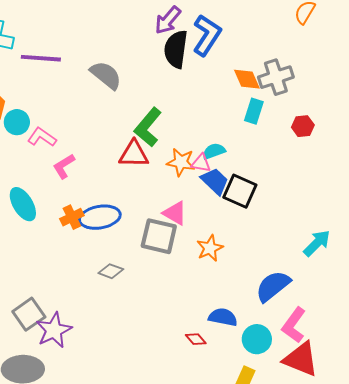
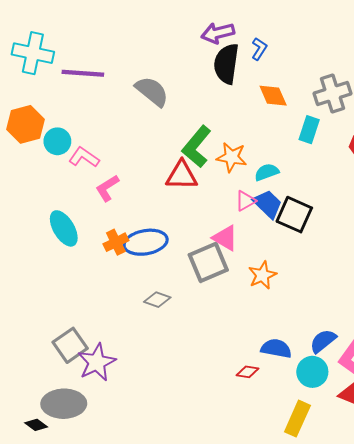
purple arrow: (168, 20) -> (218, 33), turned 36
blue L-shape: (207, 35) -> (259, 49), size x0.5
orange diamond: (247, 79) -> (273, 96), moved
orange star: (181, 162) -> (232, 157), moved
pink triangle: (201, 163) -> (245, 201), moved, turned -40
gray square: (159, 236) -> (208, 262), turned -36
blue semicircle: (273, 286) -> (323, 341), moved, size x0.7
red diamond: (196, 339) -> (248, 372), turned -40

